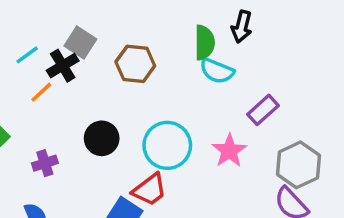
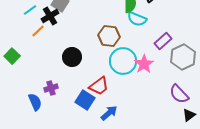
brown hexagon: (135, 64) -> (109, 36), moved
cyan circle: (167, 145) -> (123, 61), moved
purple cross: (45, 163) -> (51, 88), moved
gray hexagon: (298, 165) -> (183, 57), moved

